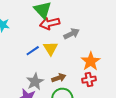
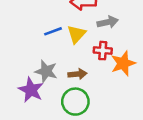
red cross: (89, 80) -> (103, 51), moved
gray star: (35, 82) -> (46, 71), turned 30

